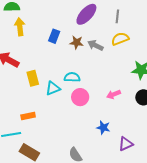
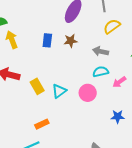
gray arrow: (95, 45) -> (101, 51), moved
cyan semicircle: (72, 77) -> (101, 72), moved

